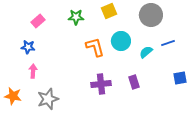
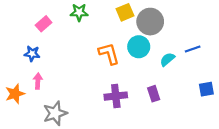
gray circle: (151, 15) -> (150, 22), moved
green star: (76, 17) -> (79, 12), moved
orange star: (13, 96) -> (15, 94), moved, turned -30

